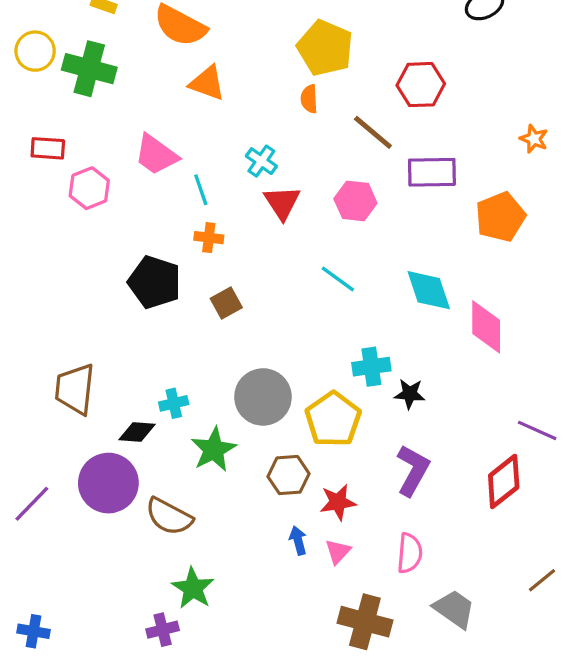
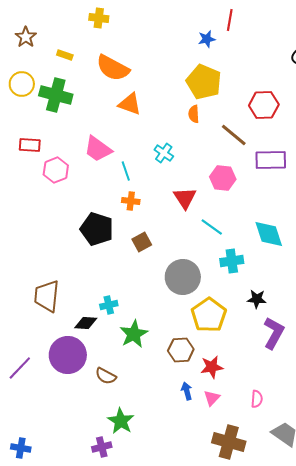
red triangle: (282, 203) -> (185, 198), moved
cyan cross: (371, 367) -> (232, 261), moved
gray circle: (263, 397) -> (183, 277), moved
purple L-shape: (413, 470) -> (274, 333), moved
brown semicircle: (169, 516) -> (106, 376), size x0.7
pink semicircle: (410, 553) -> (257, 399), size x0.7

